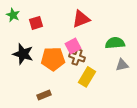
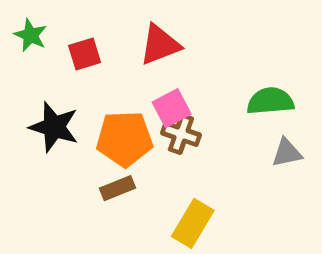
red triangle: (81, 19) -> (160, 45), moved
yellow rectangle: (87, 77) -> (193, 223), moved
brown rectangle: (44, 95) -> (118, 188), moved

